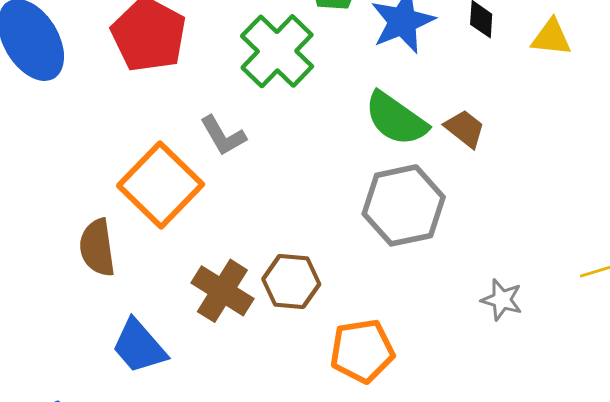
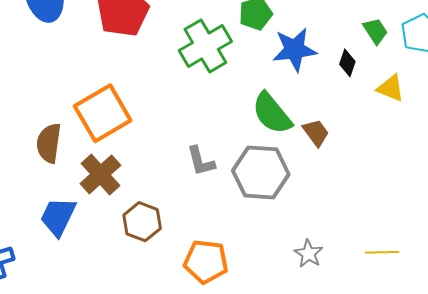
gray L-shape: (223, 136) -> (201, 161), moved
brown hexagon: (291, 282) -> (142, 222), moved
brown cross: (222, 291) -> (100, 174), moved
blue trapezoid: (139, 346) -> (58, 217), turned 51

